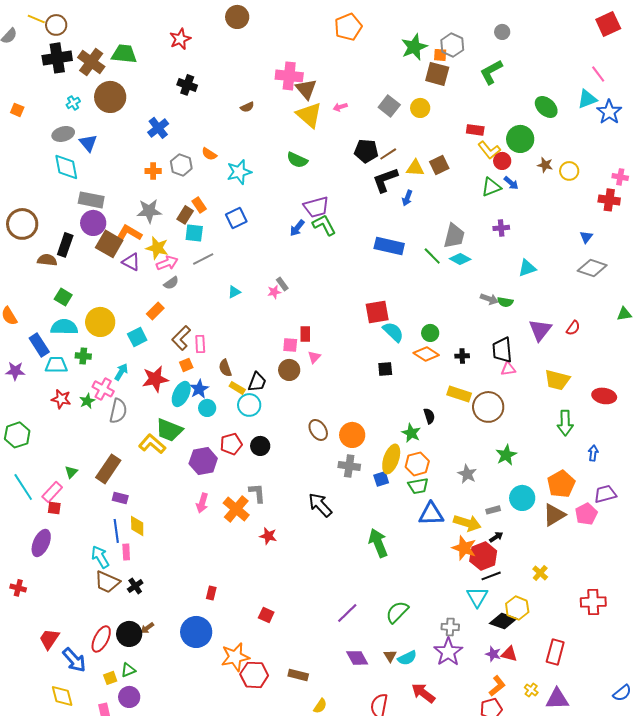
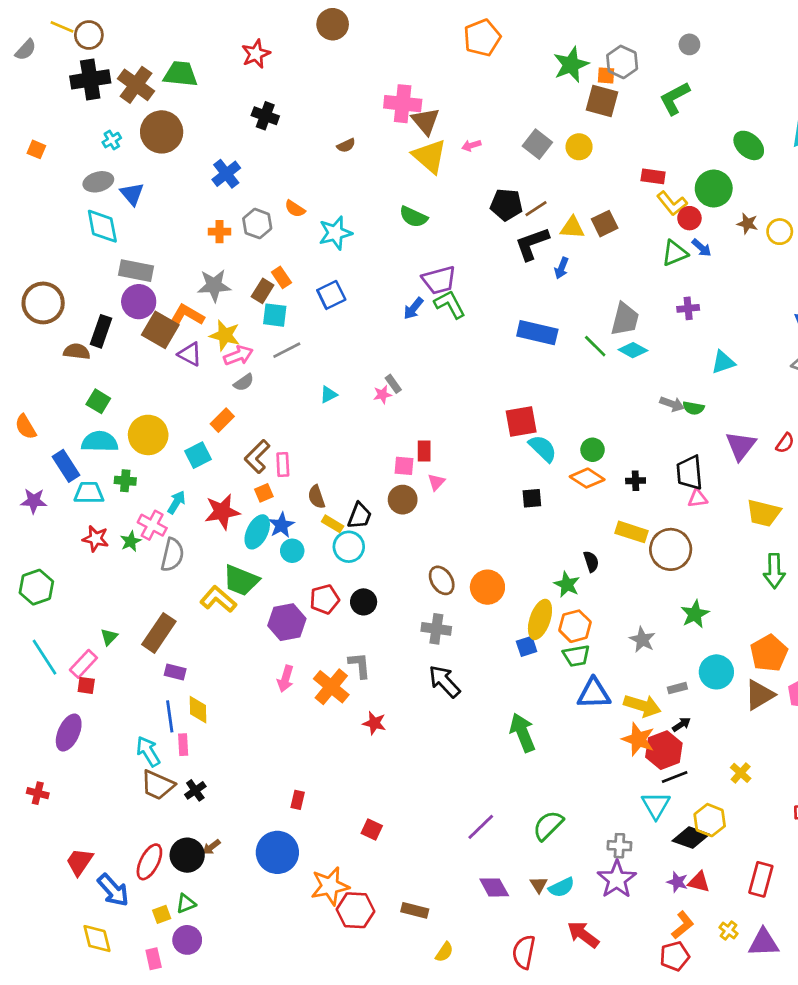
gray cross: (349, 466) -> (436, 629), moved

